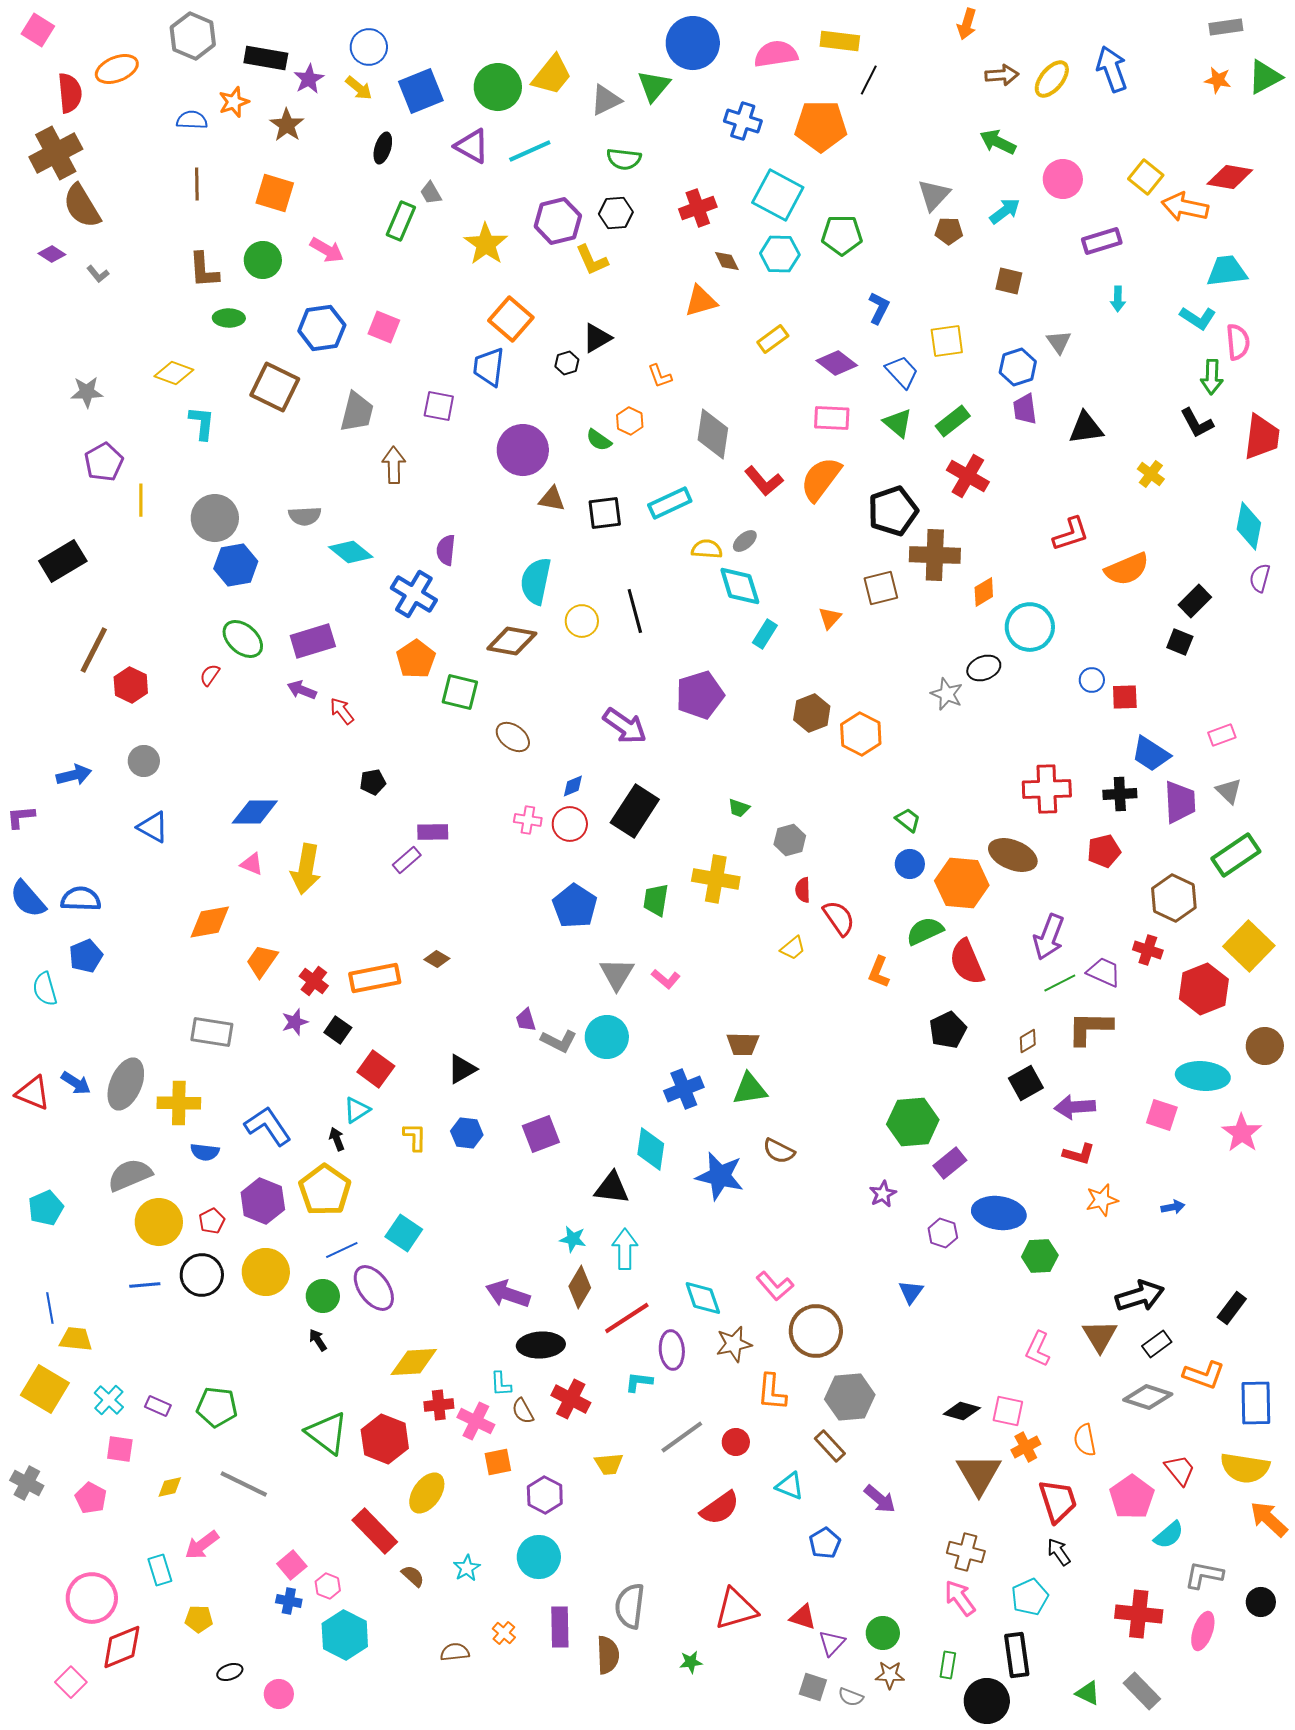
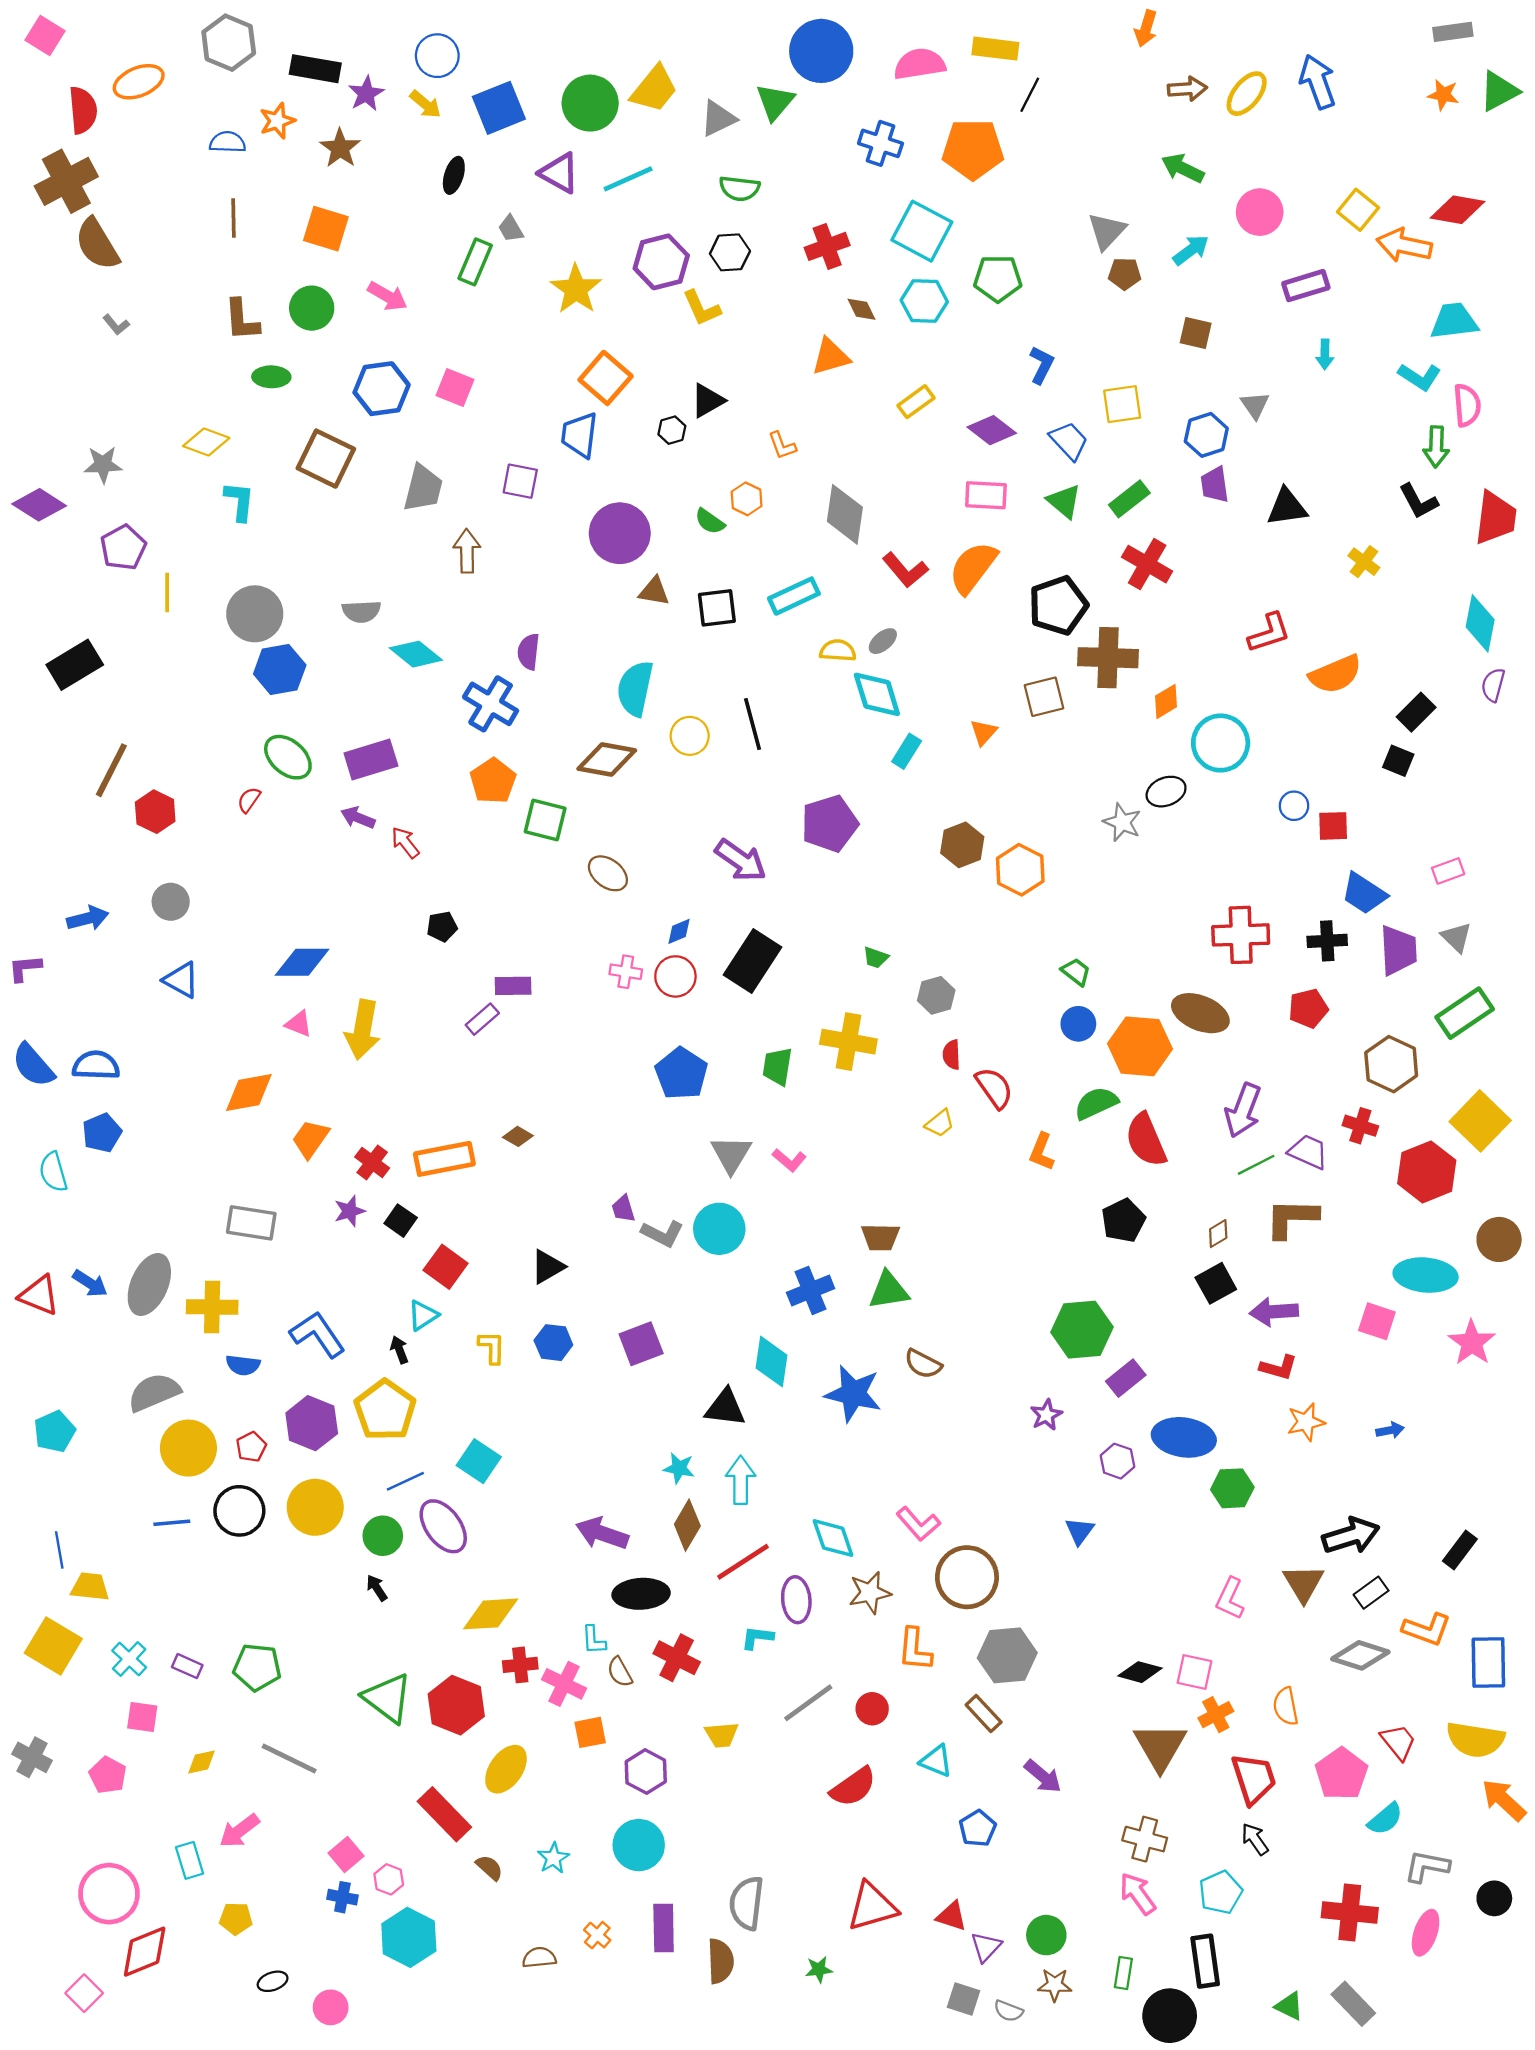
purple diamond: (52, 254) -> (39, 505), moved, size x1.6

